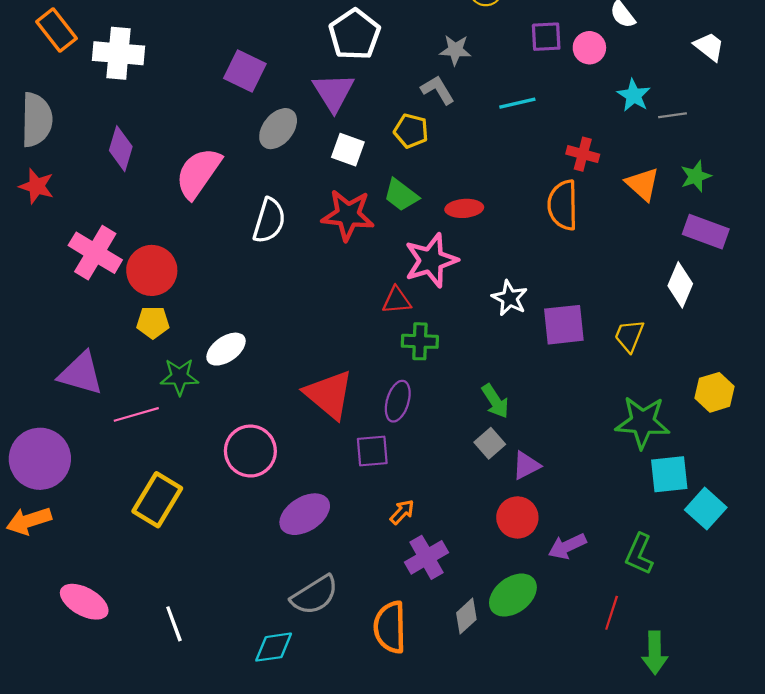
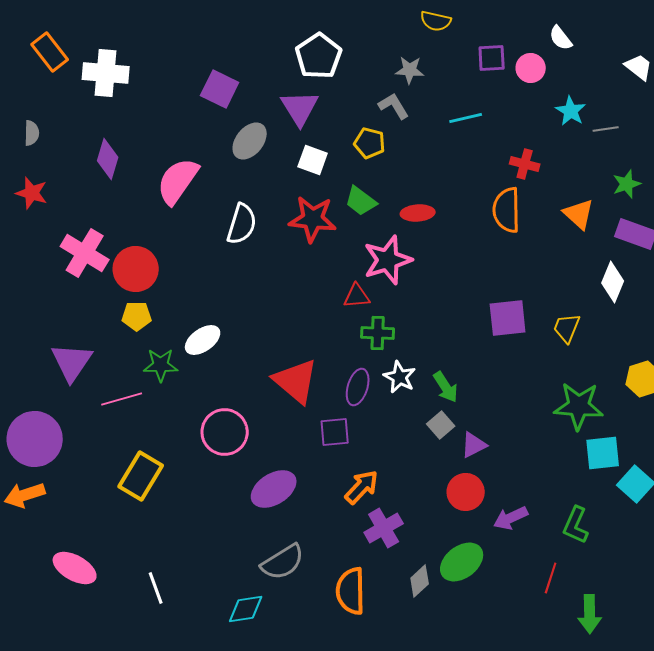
gray semicircle: (37, 120) -> (32, 133), size x0.5
orange triangle: (643, 184) -> (579, 214), moved
white star: (510, 298) -> (400, 377), moved
purple triangle: (81, 373) -> (72, 362), turned 48
orange arrow: (402, 512) -> (362, 487), size x1.5

